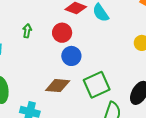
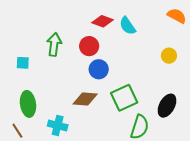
green arrow: (27, 31) -> (54, 44), size x1.6

